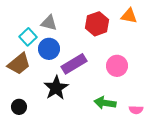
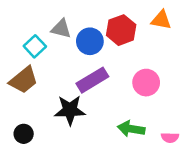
blue circle: (49, 49) -> (90, 41), moved
black star: (56, 88) -> (70, 110), turned 30

